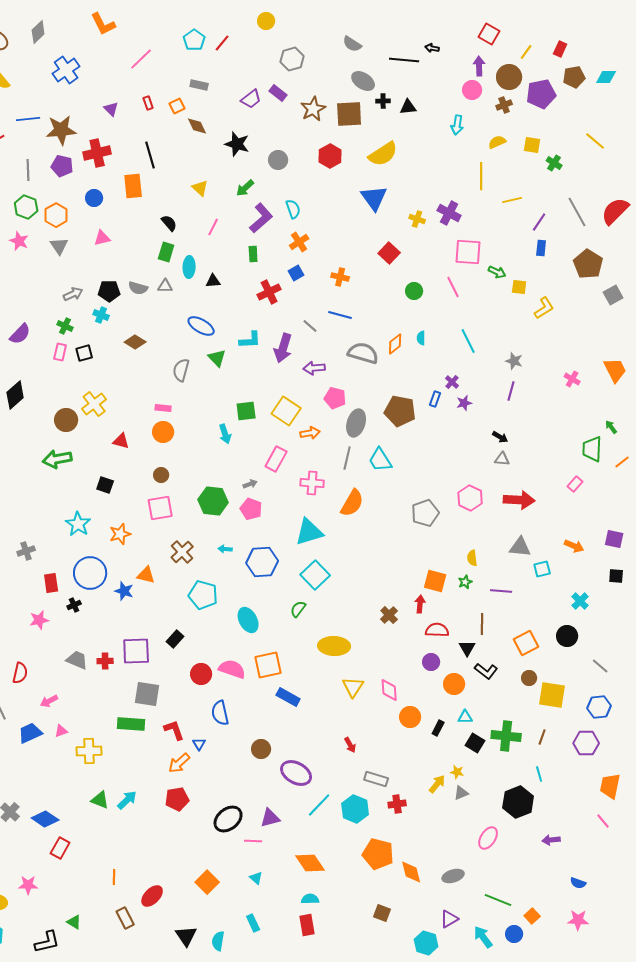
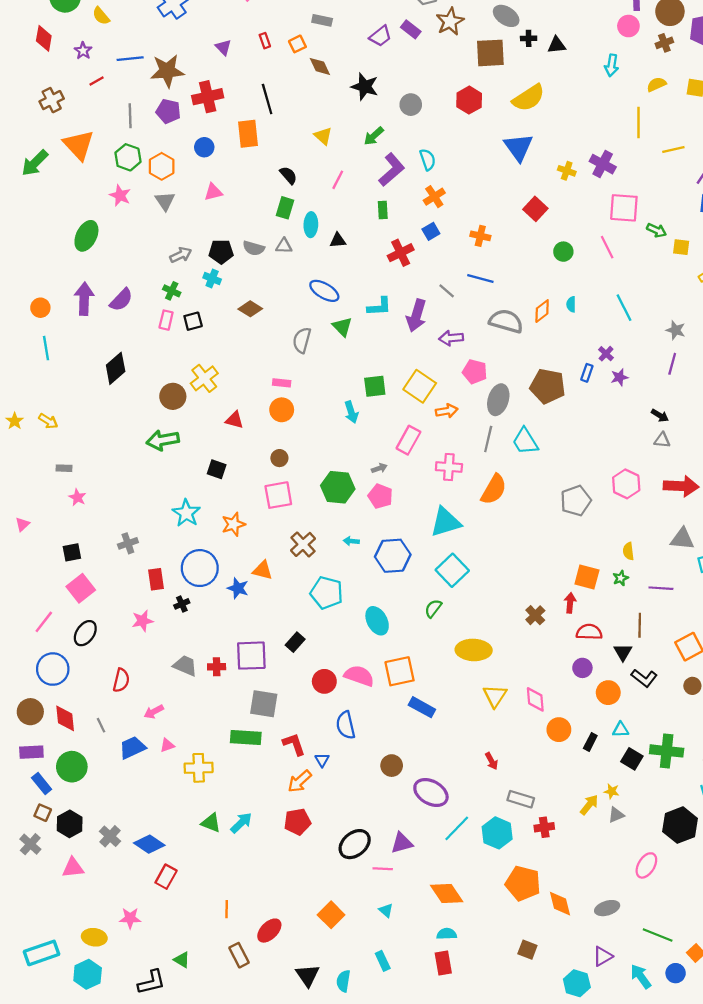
brown star: (313, 109) -> (450, 22), moved

